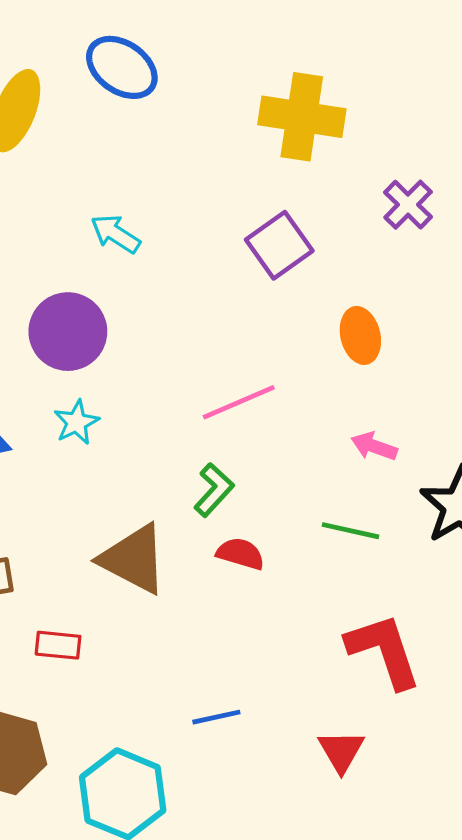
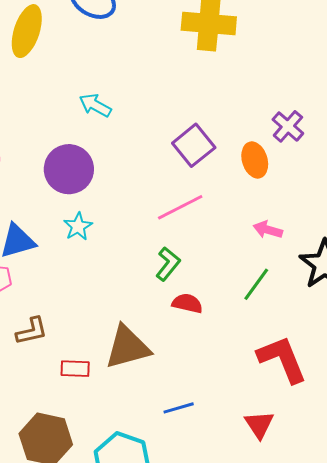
purple cross: (408, 205) -> (288, 126), moved
purple square: (279, 245) -> (194, 145), moved
green line: (350, 531) -> (256, 284), turned -63
brown triangle: (134, 559) -> (127, 347), moved, turned -39

